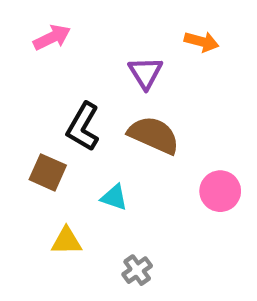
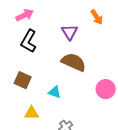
orange arrow: (201, 42) -> (97, 17), turned 42
black L-shape: (83, 127) -> (29, 41), moved

